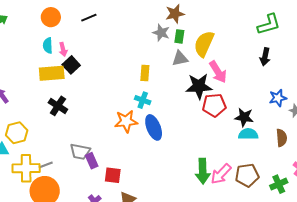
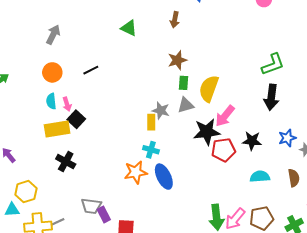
gray star: (161, 33) -> (161, 111), moved
black arrow: (265, 57) -> (271, 97), size x1.4
pink arrow: (218, 72) -> (225, 116), turned 75
black star: (244, 117) -> (252, 141), moved

